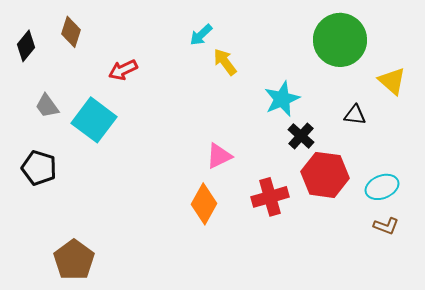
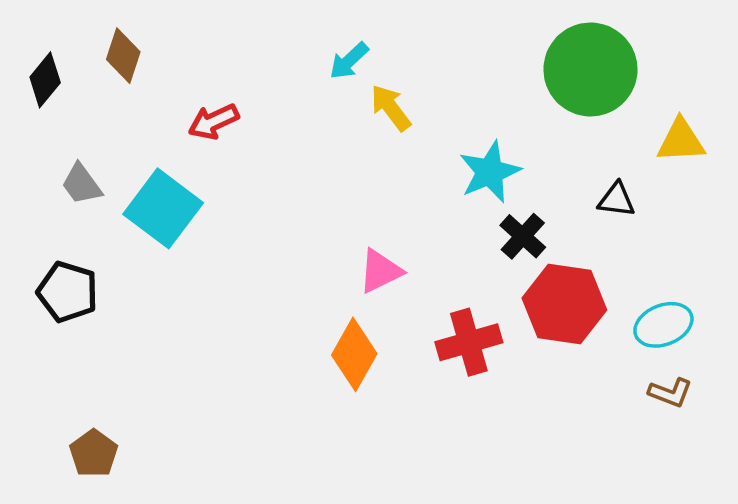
yellow triangle: (392, 81) -> (681, 141), turned -44
brown pentagon: (74, 260) -> (94, 453), moved, size x0.7

